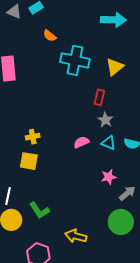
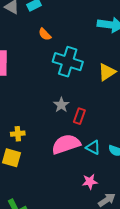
red rectangle: (99, 97) -> (79, 116), moved
gray star: (105, 120) -> (61, 105), moved
pink semicircle: (81, 142) -> (66, 144), size x1.8

